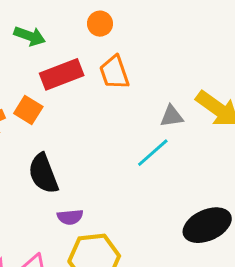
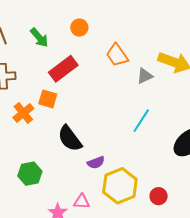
green arrow: (30, 36) -> (39, 37), moved, turned 45
orange trapezoid: (114, 72) -> (117, 55), moved
cyan line: (153, 153) -> (141, 121), moved

